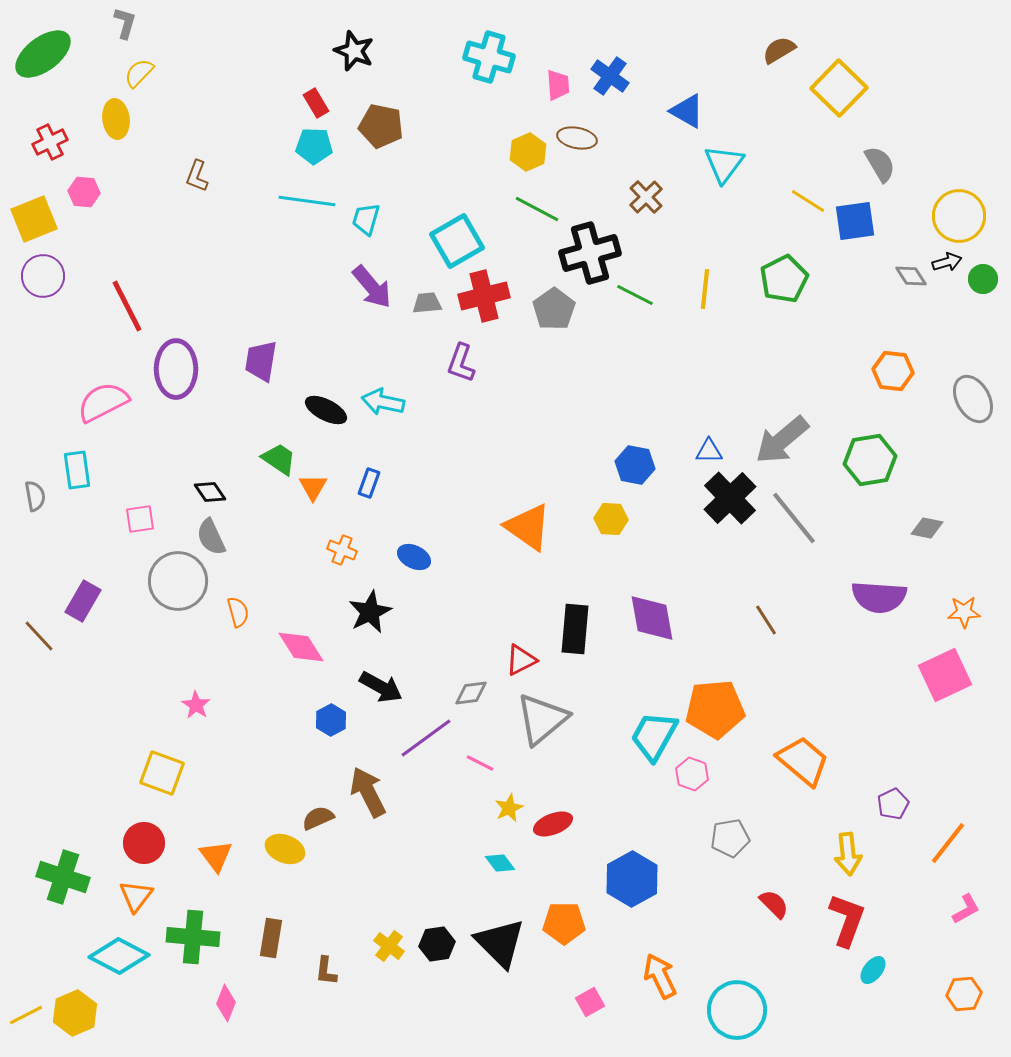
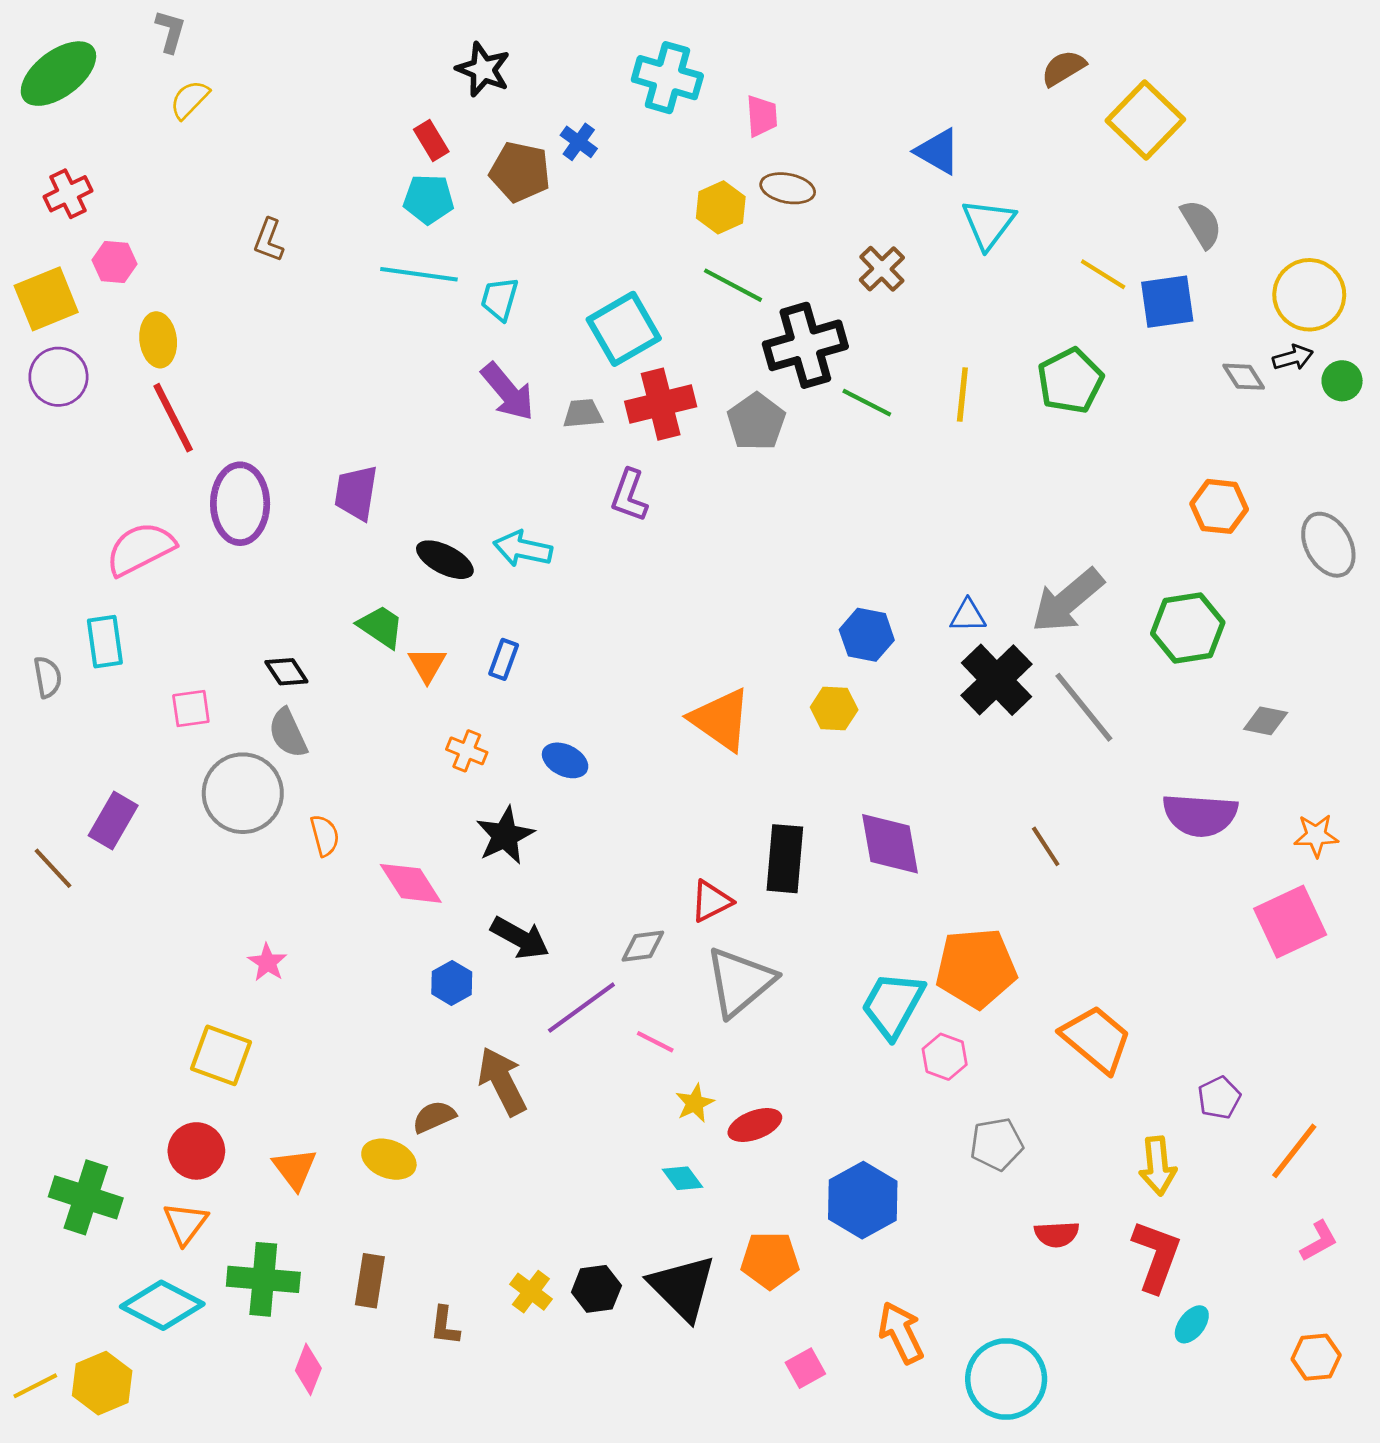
blue cross: (610, 76) -> (579, 142), moved, size x0.7
yellow ellipse: (116, 119) -> (158, 340), moved
red semicircle: (774, 904) -> (1057, 1234), turned 132

